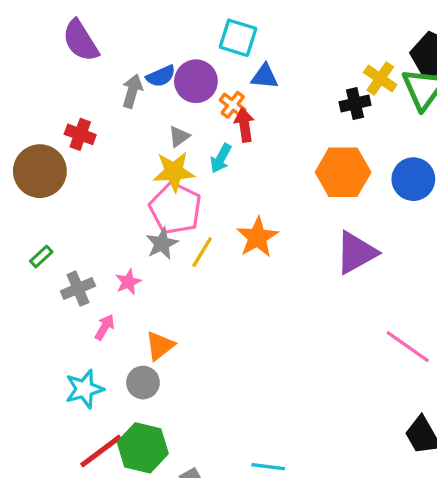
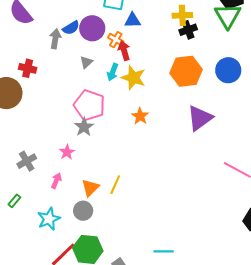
yellow cross: (380, 79) -> (182, 15), moved, turned -30
yellow star: (174, 172) -> (133, 78), moved, turned 30
orange star: (257, 237) -> (140, 116), size x0.7
yellow line: (202, 252) -> (115, 185), moved
green rectangle: (41, 257) -> (14, 201), moved
gray cross: (78, 289) -> (27, 161), moved

